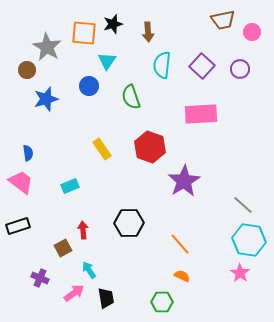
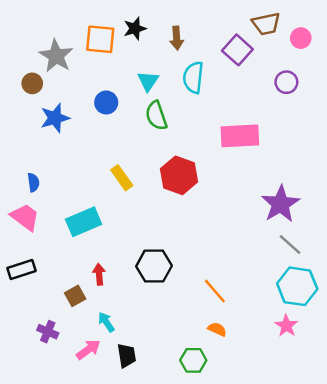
cyan triangle: (107, 61) -> (148, 81), moved
purple square: (202, 66) -> (237, 50), moved
purple star: (184, 181) -> (280, 204), moved
cyan rectangle: (70, 186) -> (84, 222), size x1.6

